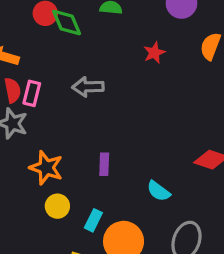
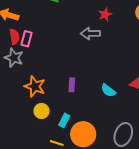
gray arrow: (88, 87) -> (90, 33), moved
cyan semicircle: (159, 191) -> (108, 90), moved

